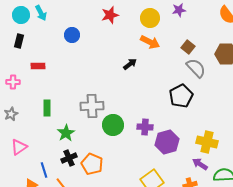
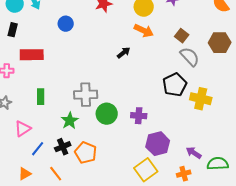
red rectangle: (38, 66) -> (32, 55), size x1.6
green star: (66, 133) -> (70, 121), moved
purple hexagon: (167, 142) -> (158, 144), moved
yellow cross: (207, 142) -> (201, 99), moved
pink triangle: (19, 147) -> (23, 129), moved
blue line: (44, 170) -> (38, 149), moved, turned 56

